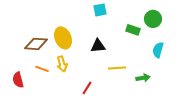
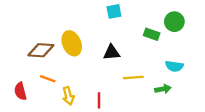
cyan semicircle: (158, 50) -> (174, 66), moved, turned -98
yellow arrow: (62, 64) -> (68, 96), moved
red line: (87, 88) -> (99, 100), turned -32

